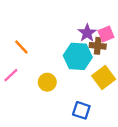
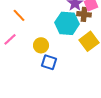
blue square: (81, 110) -> (49, 62), moved

